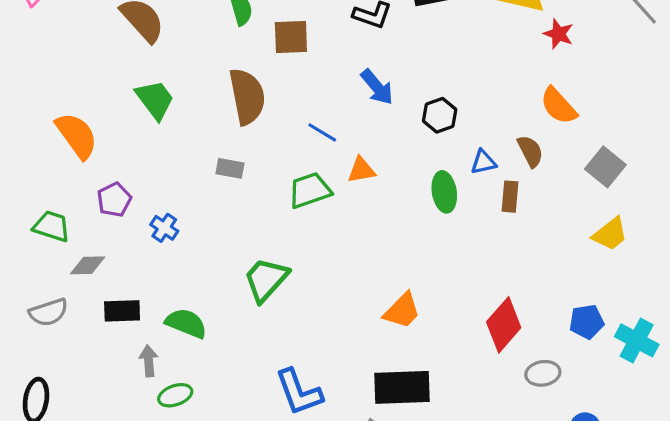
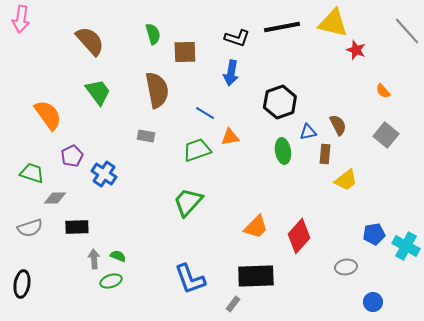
blue arrow: (377, 87) -> (231, 73), moved, turned 50
orange semicircle: (558, 106) -> (383, 91), moved, size x0.6
black hexagon: (440, 115) -> (280, 102), size x1.5
blue cross: (164, 228) -> (104, 174), size x1.4
yellow trapezoid: (610, 234) -> (346, 180), moved
green trapezoid: (266, 279) -> (188, 202), moved
green semicircle: (186, 323) -> (118, 256), moved, size x0.6
red diamond: (504, 325) -> (299, 236), moved

